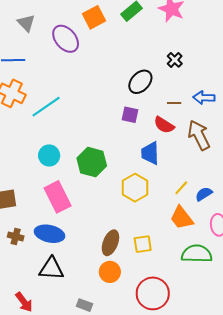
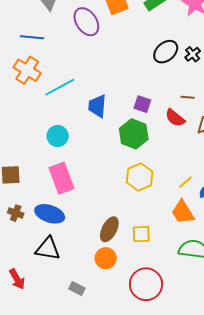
black ellipse: (140, 82) -> (166, 52), moved
blue trapezoid: (150, 153) -> (97, 106), moved
green hexagon: (92, 162) -> (134, 134), moved

